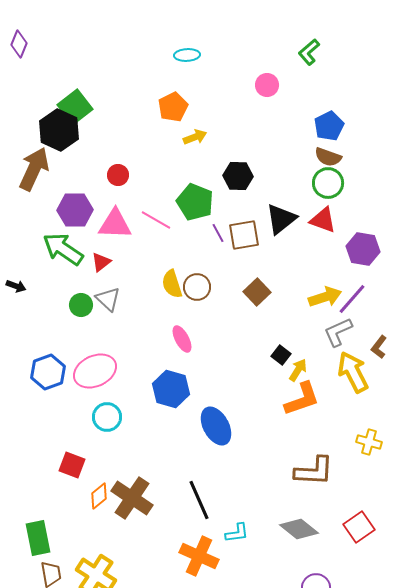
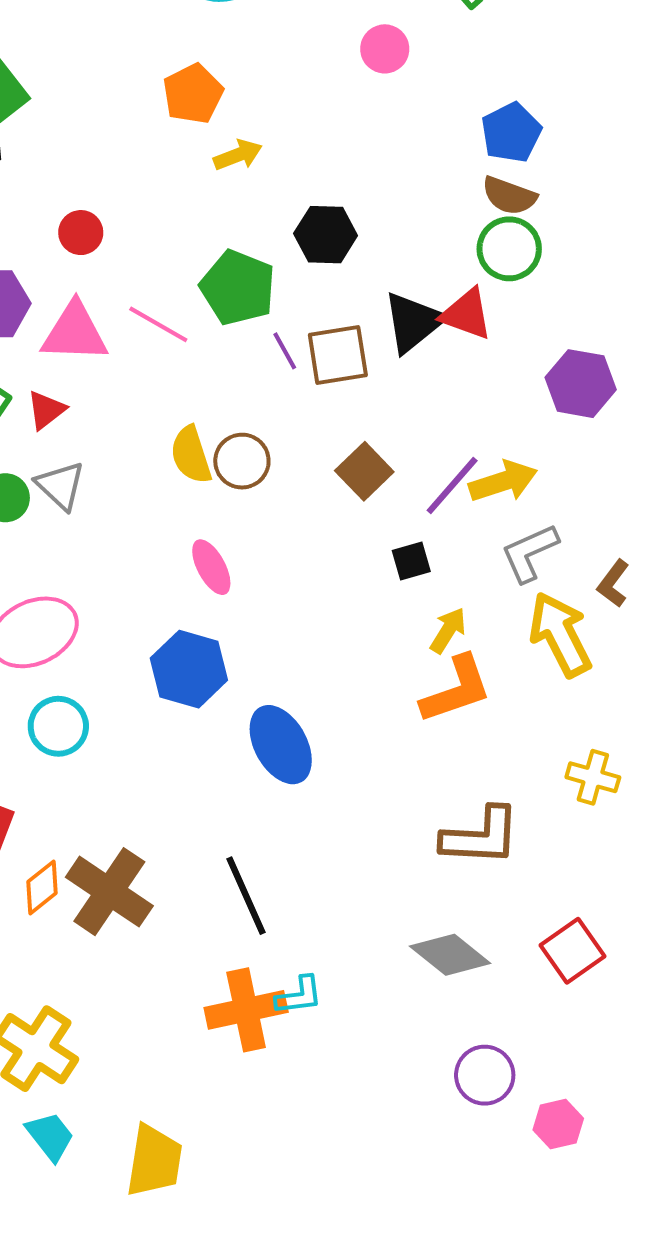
red triangle: (323, 220) -> (466, 314), moved
purple line: (352, 299) -> (452, 486), moved
black square: (281, 355) -> (411, 561), moved, turned 36
cyan L-shape: (237, 533) -> (299, 996), moved
orange cross: (199, 556) -> (246, 1010), turned -36

